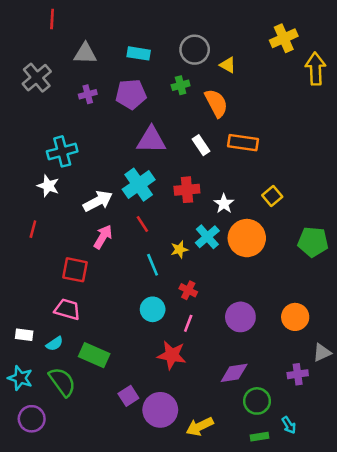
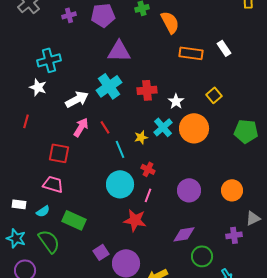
white rectangle: (201, 145) -> (224, 48), moved
red line: (142, 224) -> (105, 127), moved
cyan circle: (153, 309) -> (120, 184), size x1.4

